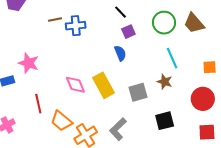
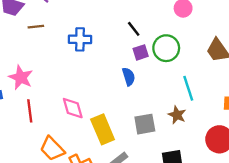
brown line: (55, 19) -> (36, 27), moved
green circle: (164, 23) -> (166, 48), moved
yellow rectangle: (103, 85) -> (103, 129), moved
red line: (38, 104) -> (30, 111), moved

